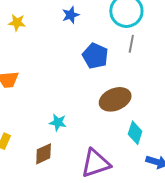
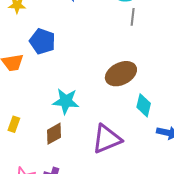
blue pentagon: (95, 56) -> (42, 41), moved
cyan star: (58, 122) -> (66, 101), size x1.5

